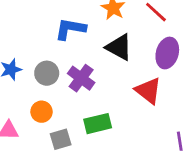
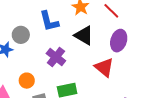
blue L-shape: (70, 29) -> (49, 21), turned -115
gray circle: (47, 73) -> (21, 35), moved

